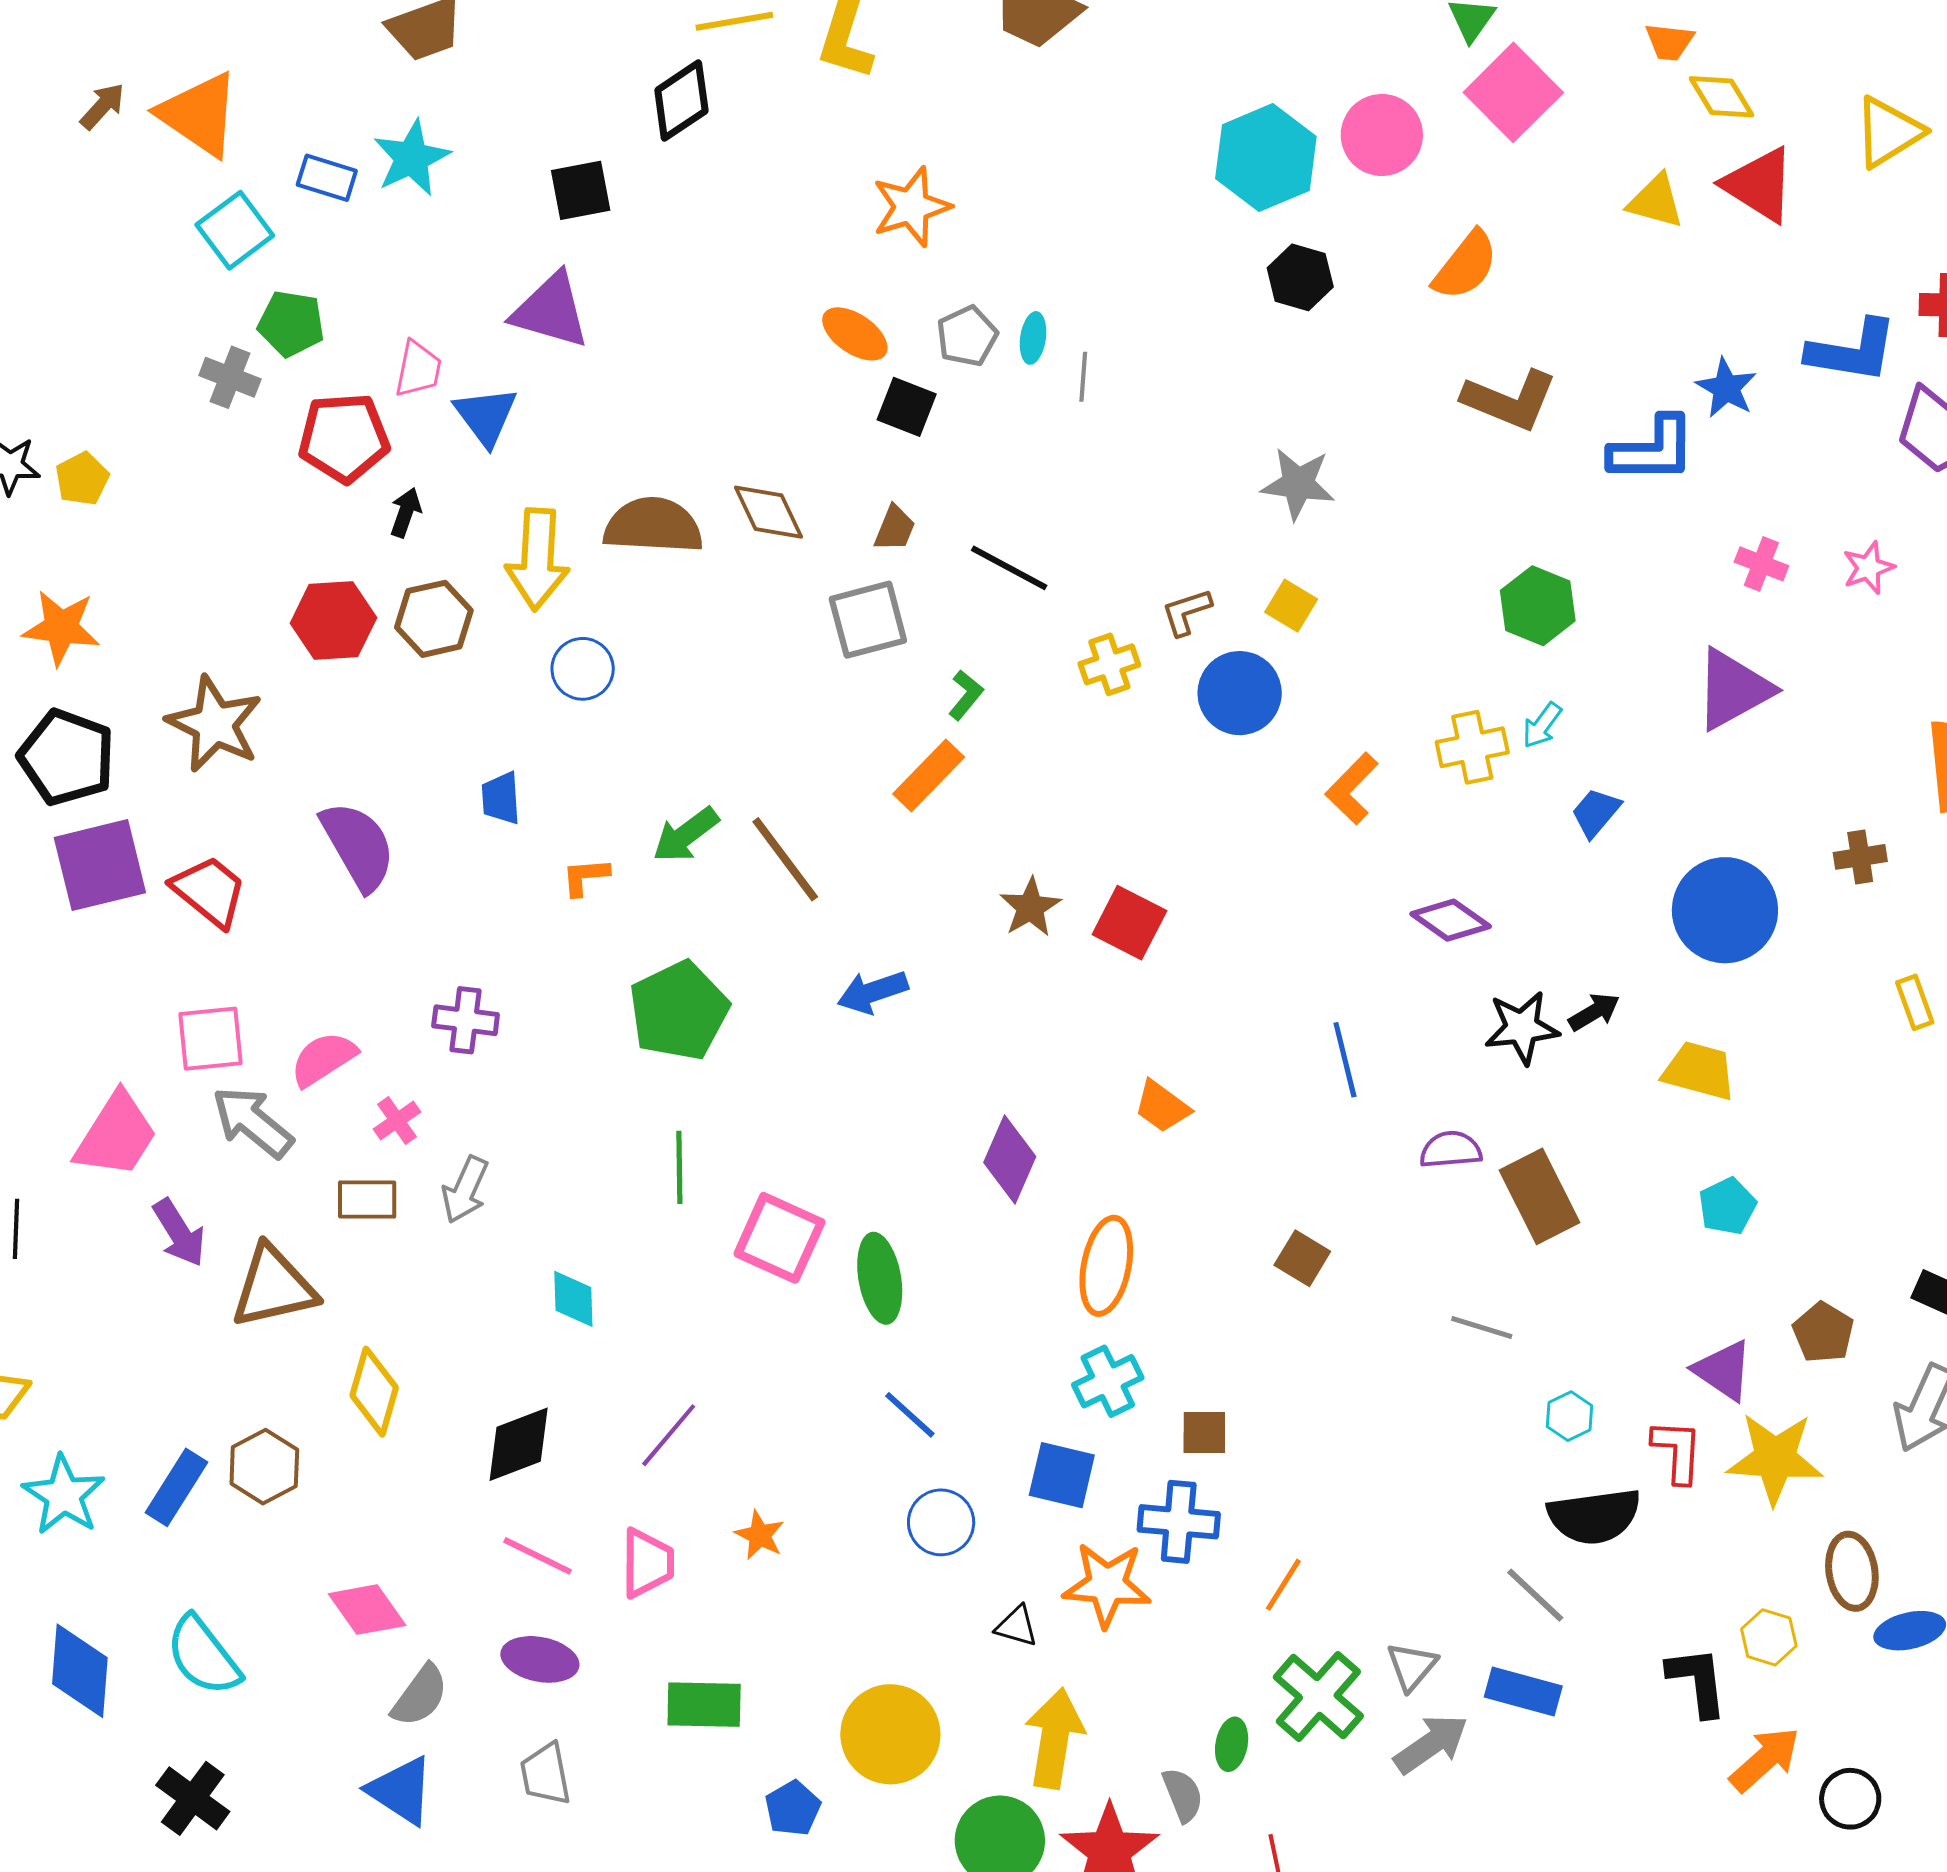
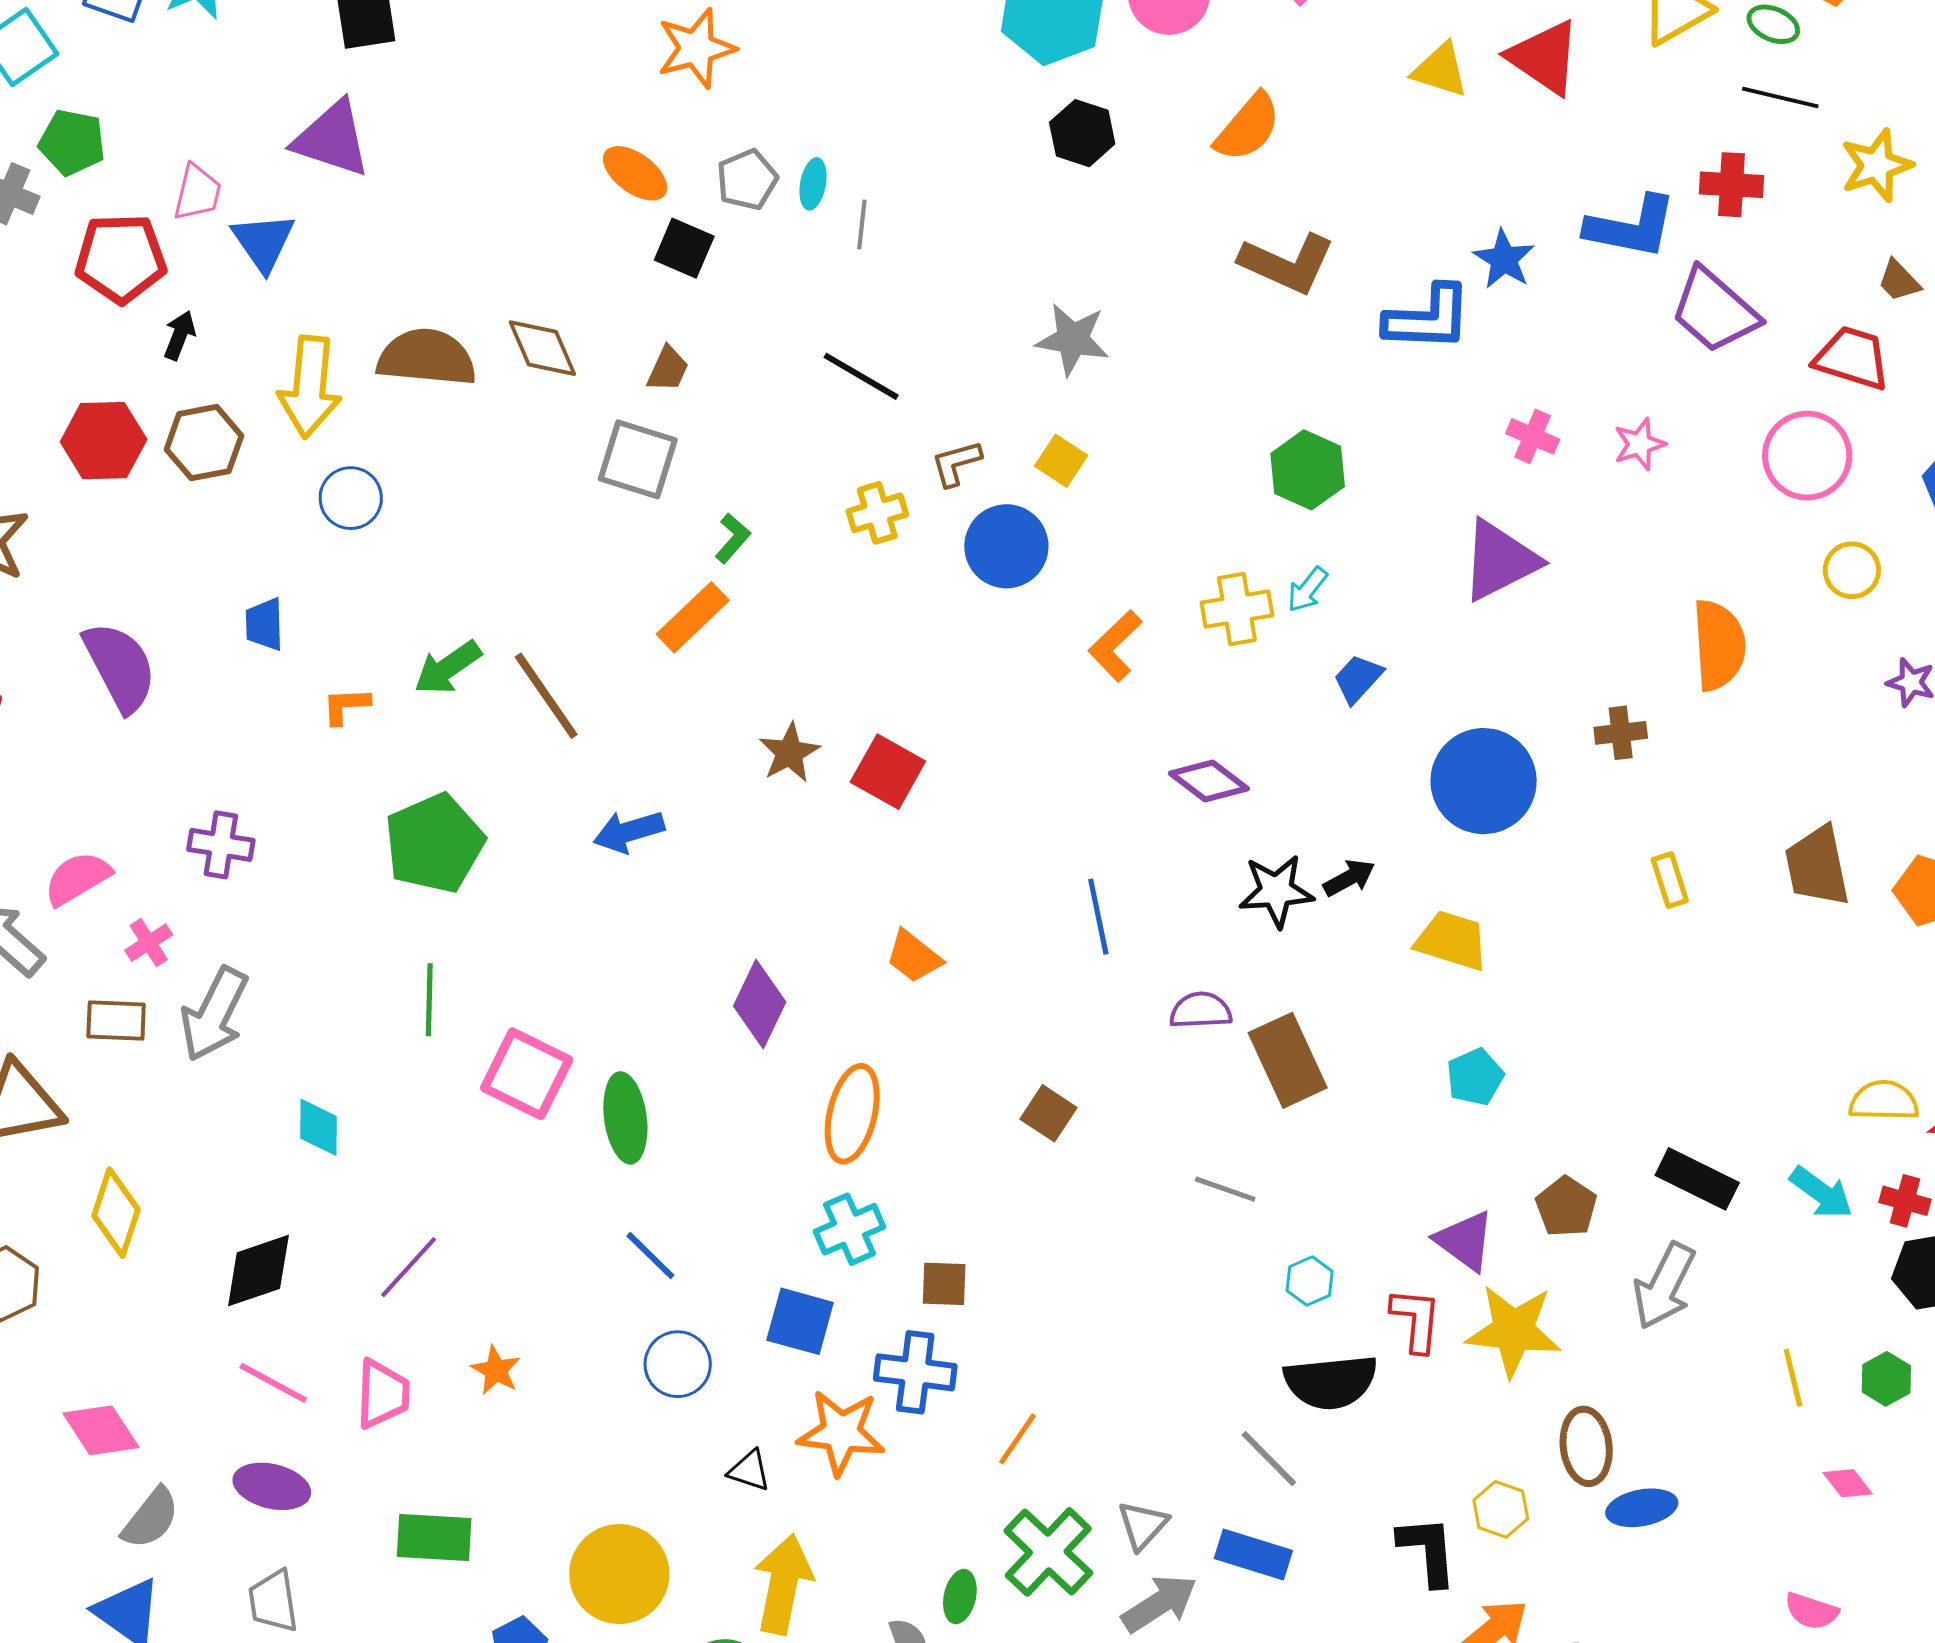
black line: (1009, 568) -> (861, 376), moved
gray square: (868, 620) -> (638, 459), turned 30
gray arrow: (465, 1190) -> (214, 1014), size x1.4

